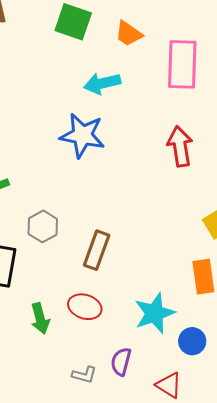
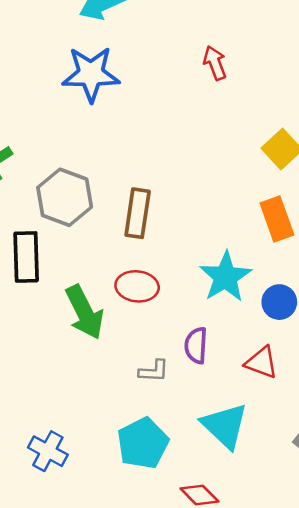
red arrow: (180, 146) -> (215, 63), size x0.7
gray hexagon: (43, 226) -> (65, 197), size x1.4
green arrow: (40, 318) -> (85, 312), size x1.4

